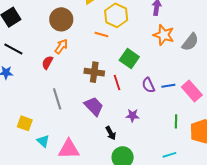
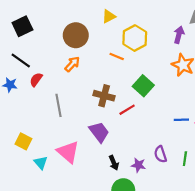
red semicircle: (47, 63) -> (36, 80), moved
red line: (117, 82) -> (127, 110), turned 70
purple semicircle: (148, 85) -> (160, 154), moved
gray line: (57, 99) -> (58, 105), moved
purple star: (132, 115) -> (138, 165), moved
pink triangle: (69, 149) -> (68, 152), moved, turned 35

